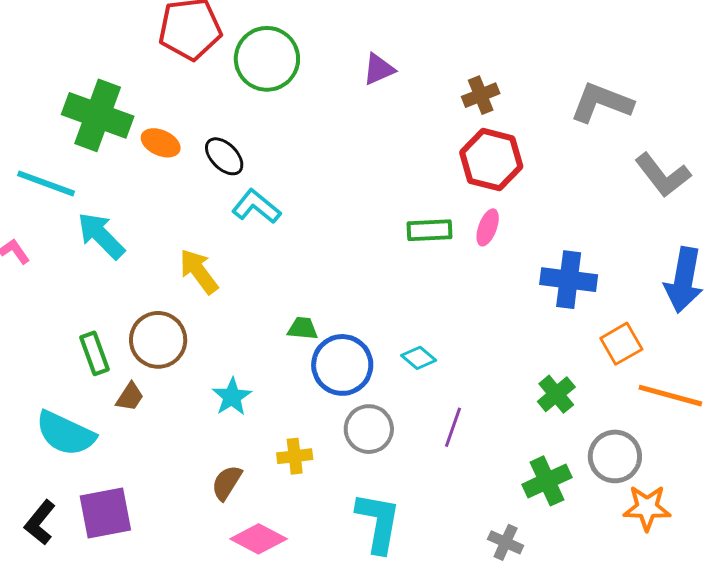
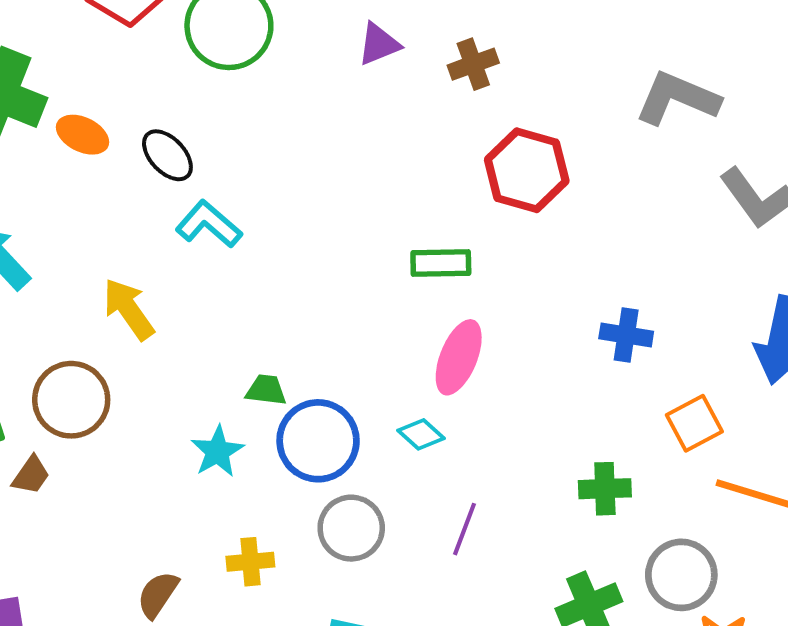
brown cross: (481, 95) -> (473, 64), moved
pink ellipse: (488, 227) -> (459, 357), moved, size x1.5
blue cross: (569, 280) -> (626, 335), size x0.7
green cross: (556, 394) -> (605, 489), turned 36
cyan star: (232, 397) -> (217, 451), moved

